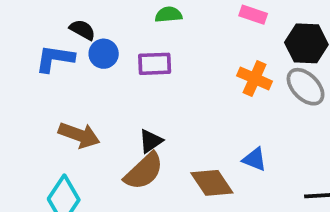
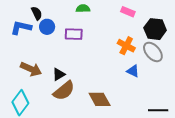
black semicircle: (82, 30) -> (37, 13), turned 32
black triangle: (151, 141) -> (59, 74), moved
blue triangle: (255, 159) -> (133, 71), moved

